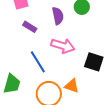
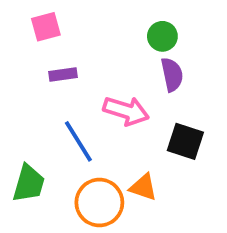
purple semicircle: (58, 16) -> (172, 75), moved
purple rectangle: (30, 27) -> (63, 75), turned -40

